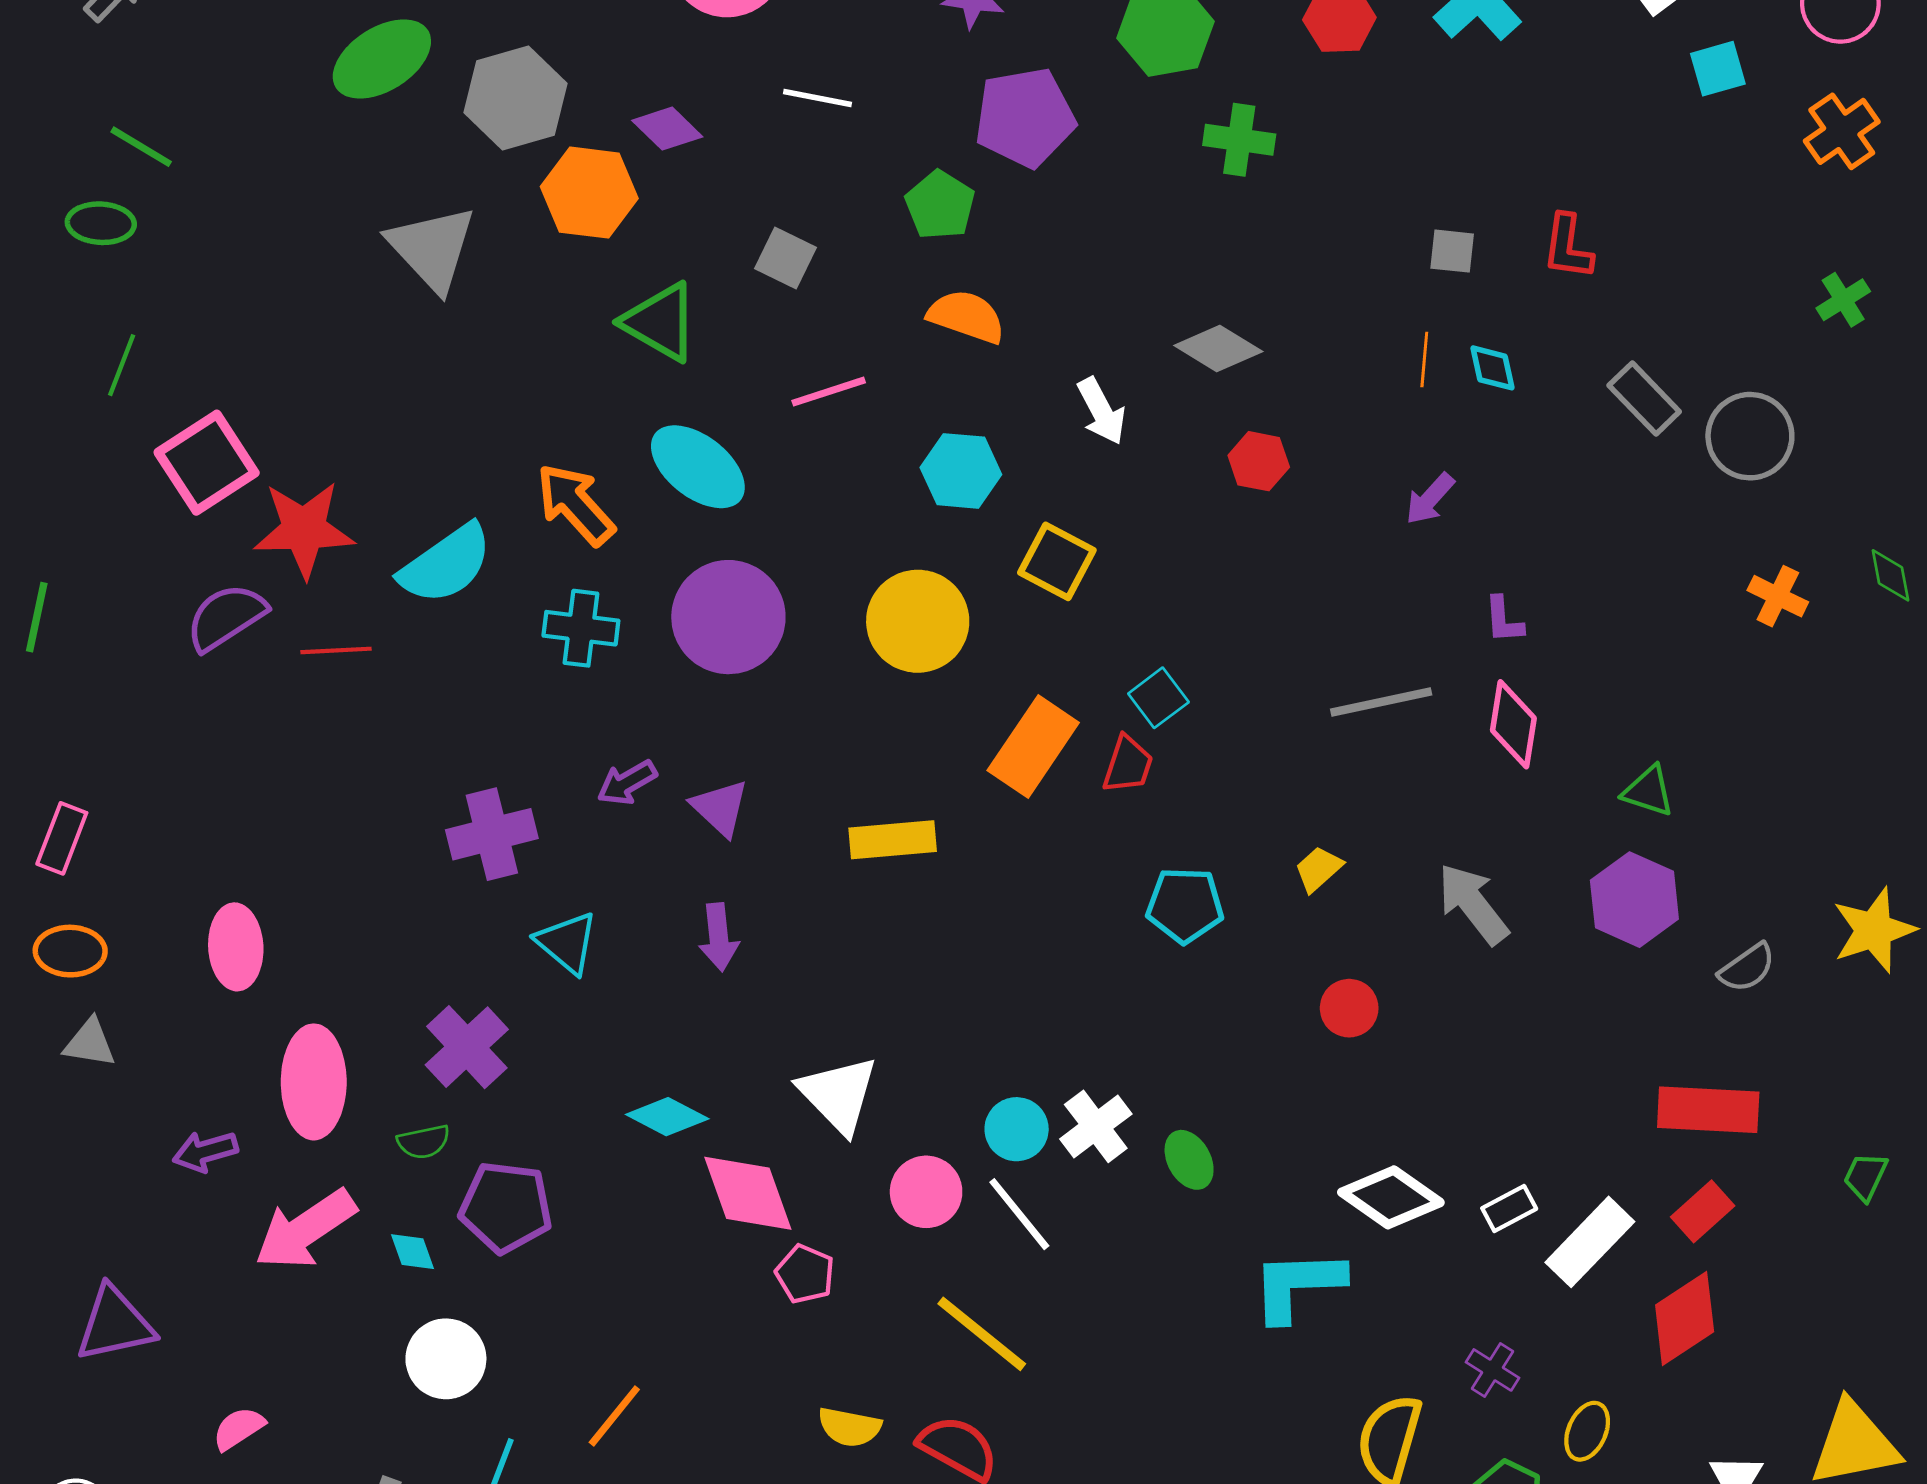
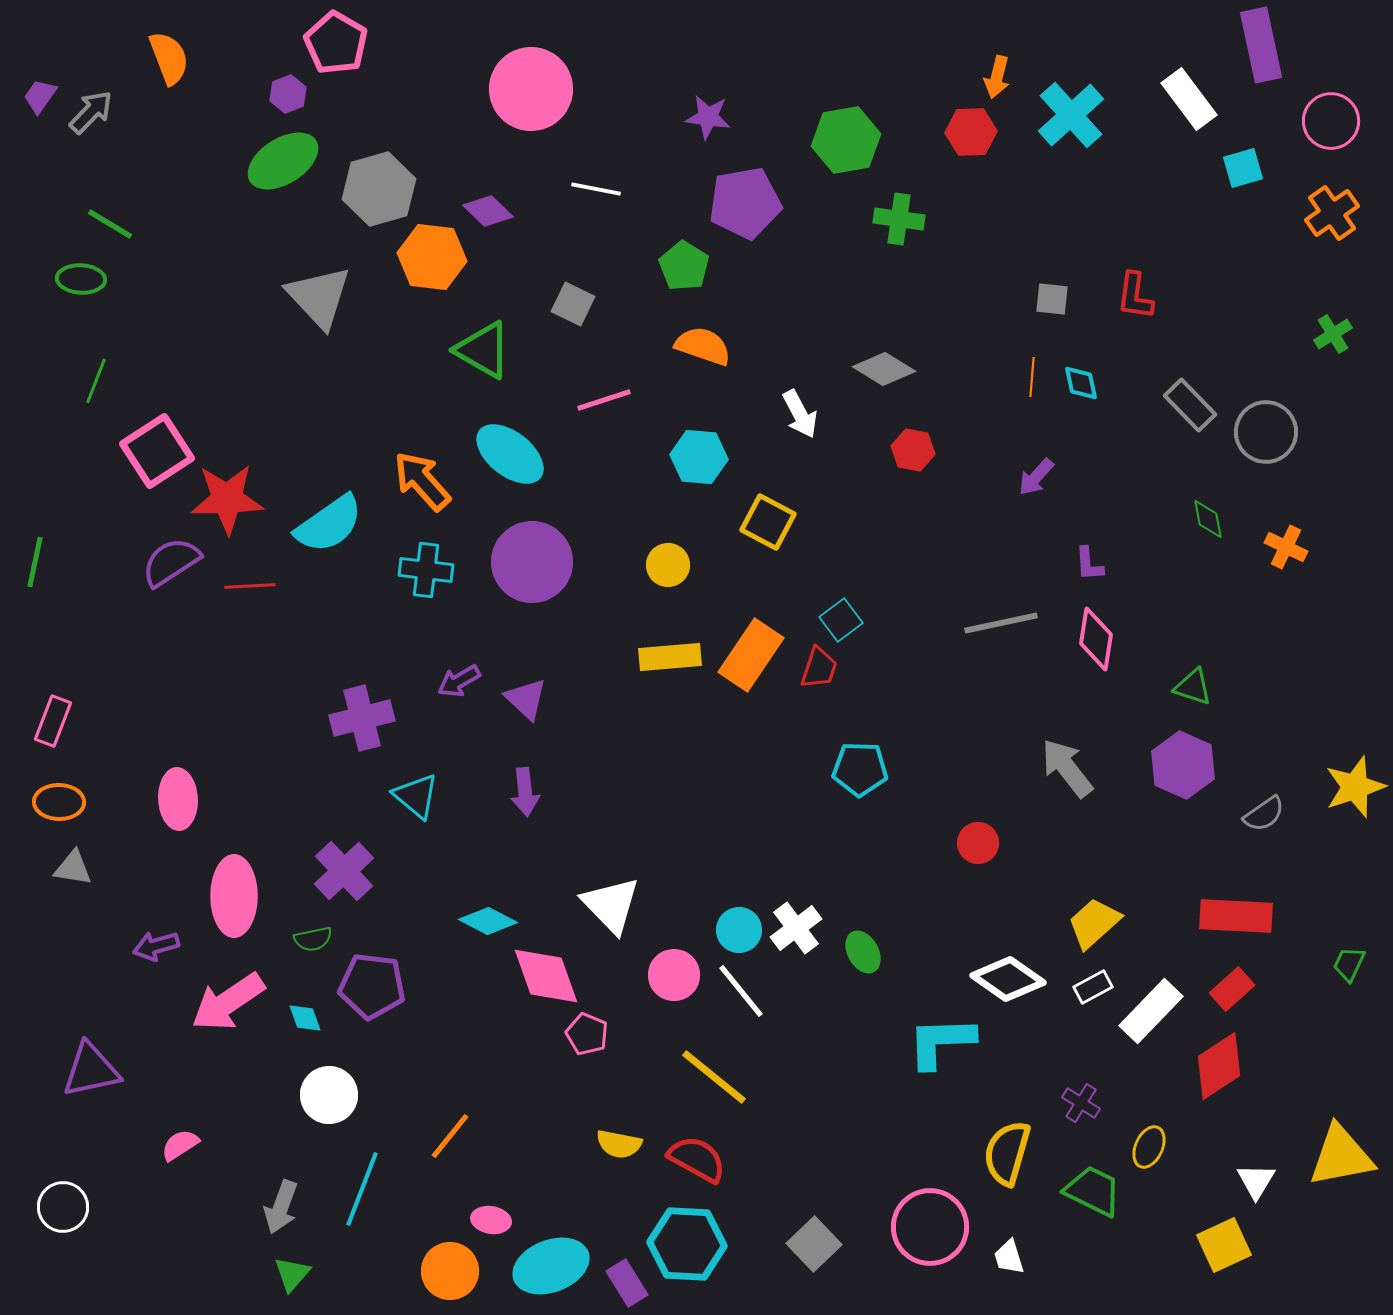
green diamond: (1891, 575) -> (1208, 519), moved
yellow circle: (918, 621) -> (668, 565), size x0.6
yellow rectangle: (893, 840) -> (670, 657), moved
yellow trapezoid: (1319, 869) -> (1094, 923), moved, size x1.5

